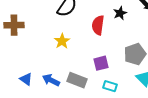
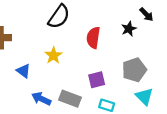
black star: (120, 13) -> (129, 29), moved
blue triangle: (26, 79) -> (24, 71), moved

